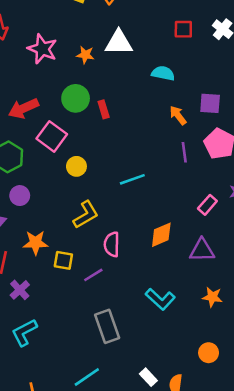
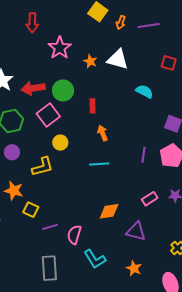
green circle: (76, 98) -> (63, 90), moved
orange arrow: (178, 115) -> (103, 133), moved
yellow L-shape: (86, 215) -> (43, 167), moved
pink semicircle: (112, 244) -> (74, 235), moved

